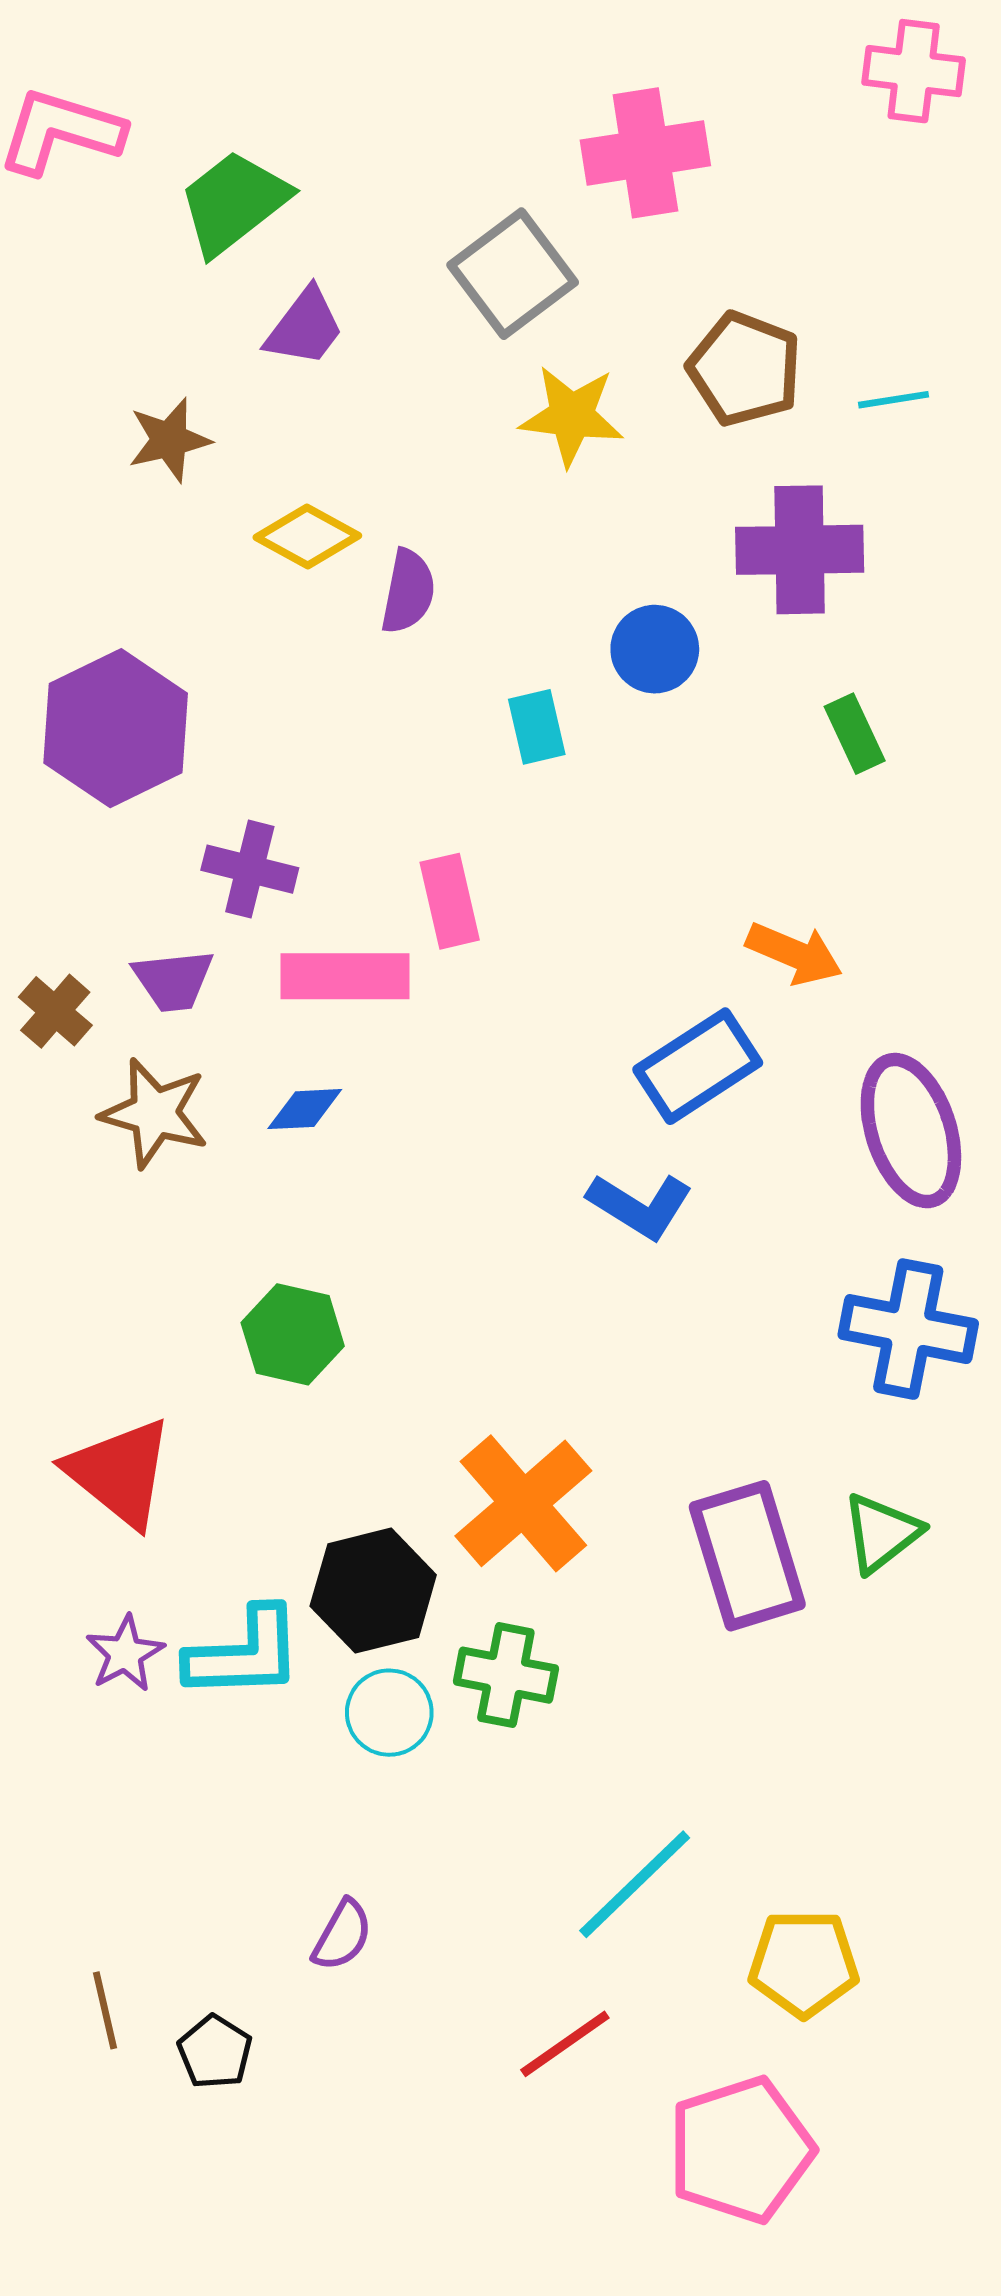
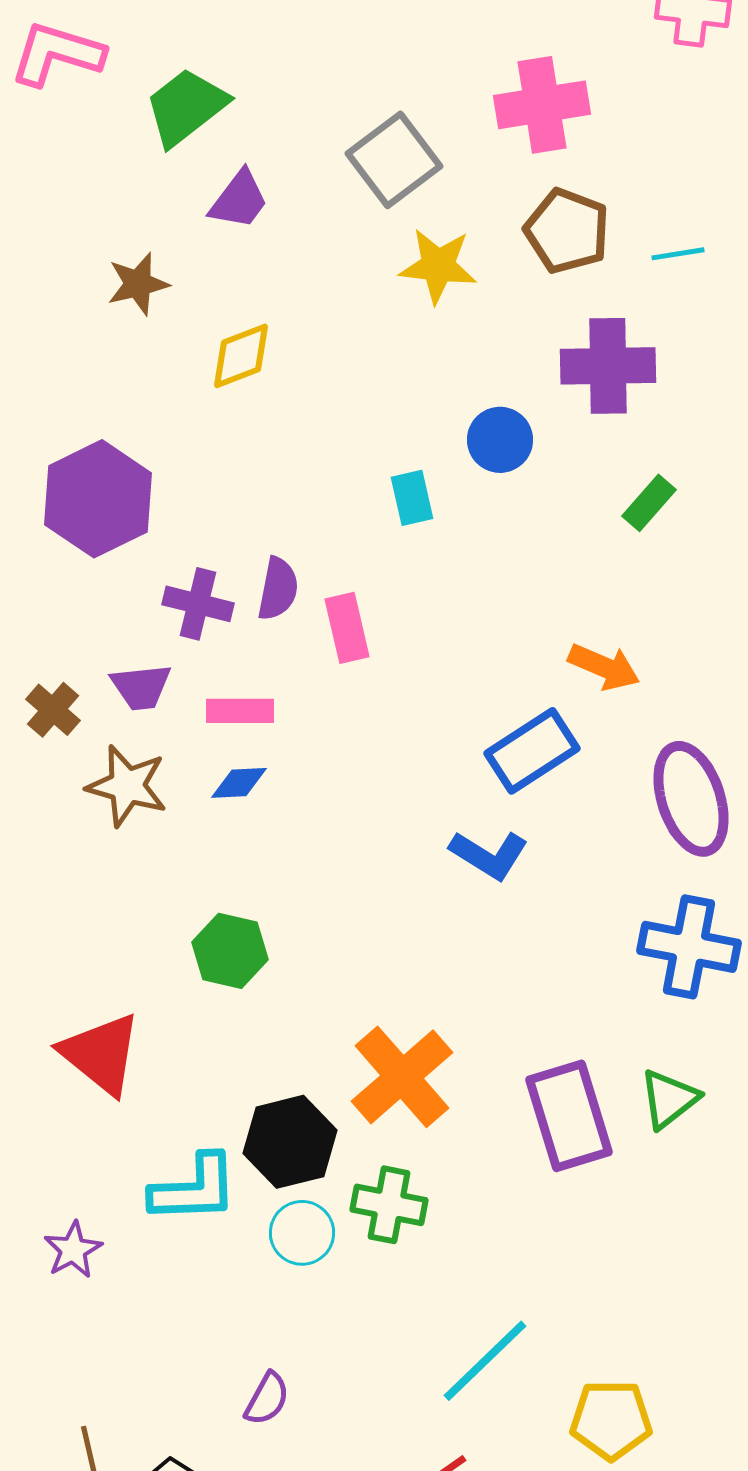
pink cross: (645, 153) -> (542, 105), moved
yellow diamond: (307, 536) -> (241, 356), turned -50
purple semicircle: (408, 591) -> (278, 589), moved
green rectangle: (855, 734) -> (649, 503), turned 66
pink rectangle: (345, 976) -> (240, 711), moved, size x0.7
purple star: (125, 1654) -> (73, 1250), moved

